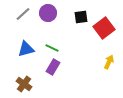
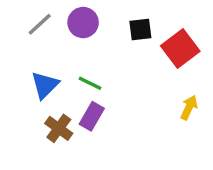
blue triangle: (26, 49) -> (45, 85), turned -30
brown cross: (24, 84) -> (59, 128), moved

